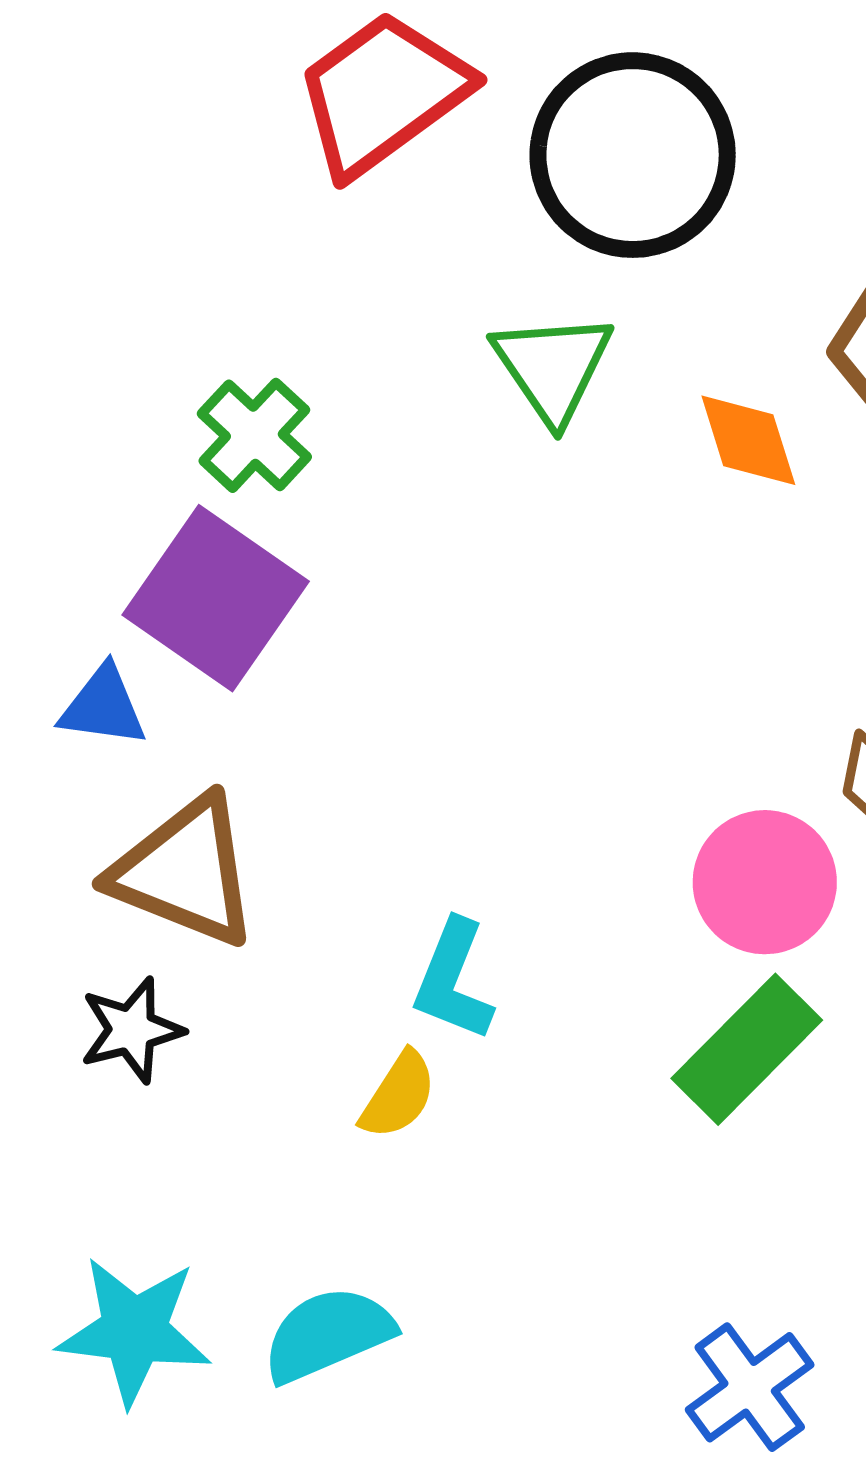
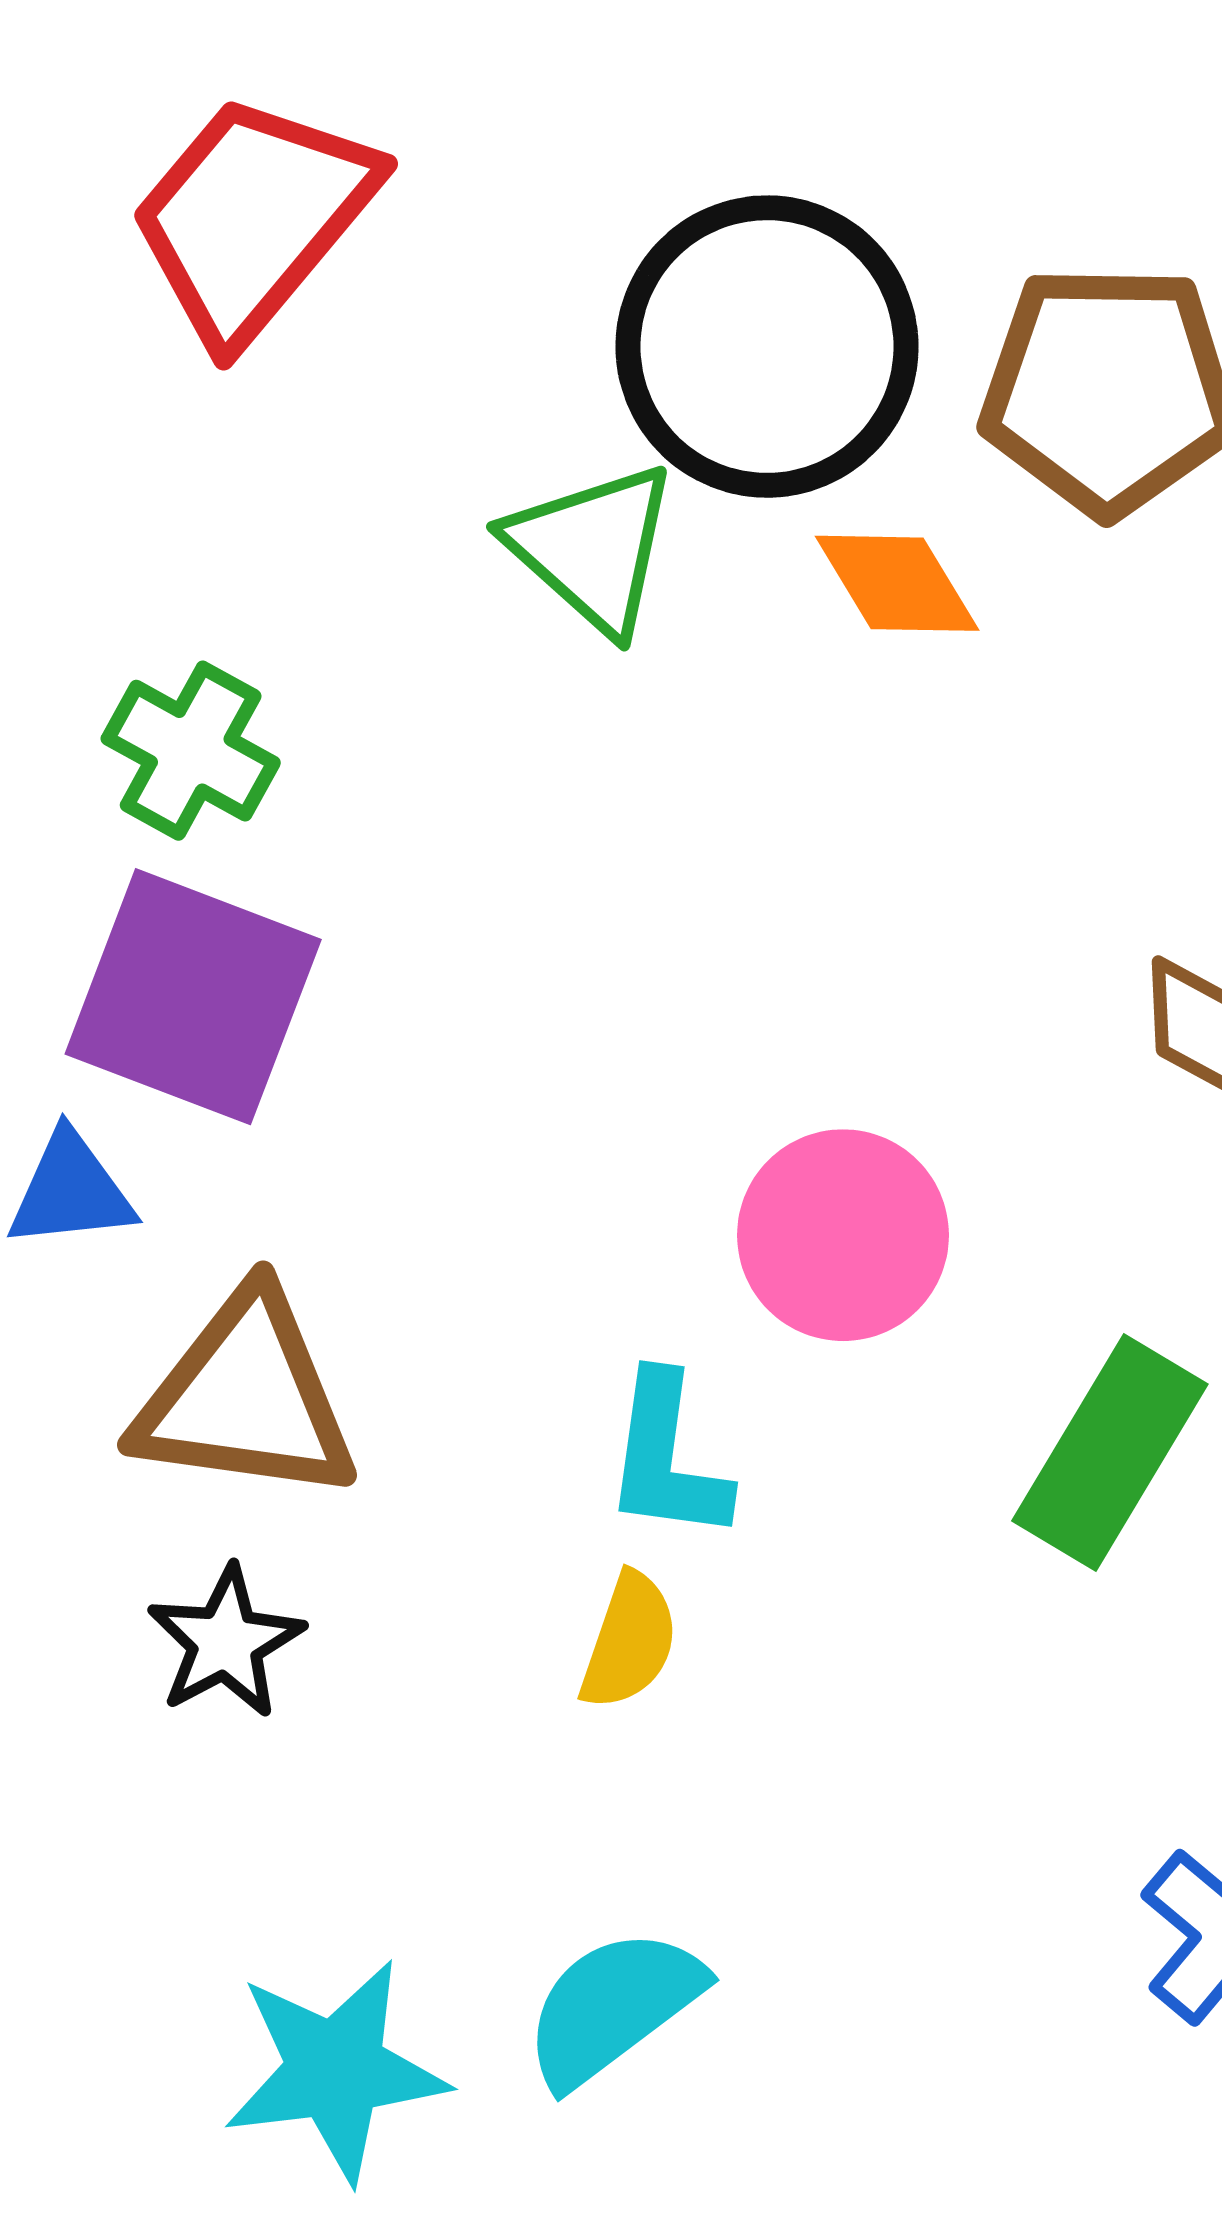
black circle: (633, 155) -> (767, 347), moved
pink circle: (765, 882) -> (843, 1235), moved

